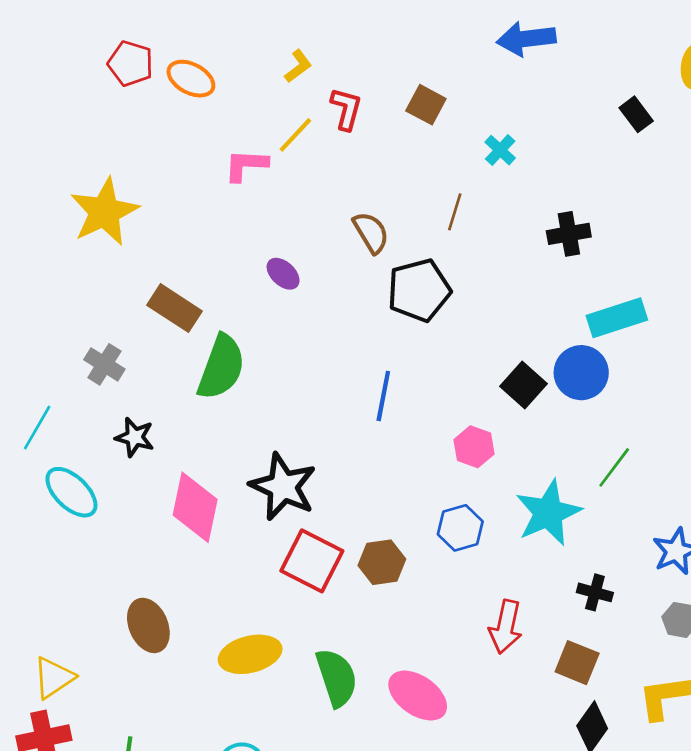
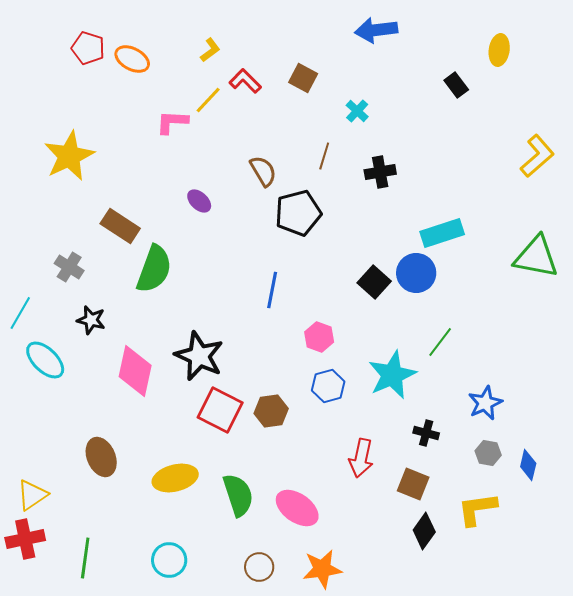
red L-shape: (346, 109) -> (245, 81), turned -60
black cross: (569, 234) -> (380, 172), moved
pink hexagon: (474, 447) -> (319, 337), moved

